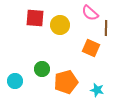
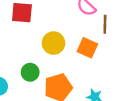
yellow circle: (60, 25) -> (54, 43), moved

